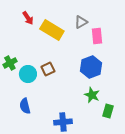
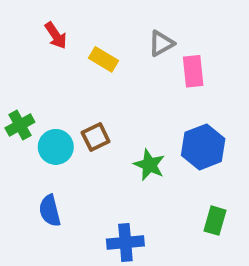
yellow rectangle: (52, 30) -> (104, 59), size x0.6
blue hexagon: (91, 67) -> (203, 147), moved
green star: (92, 95) -> (149, 165), moved

